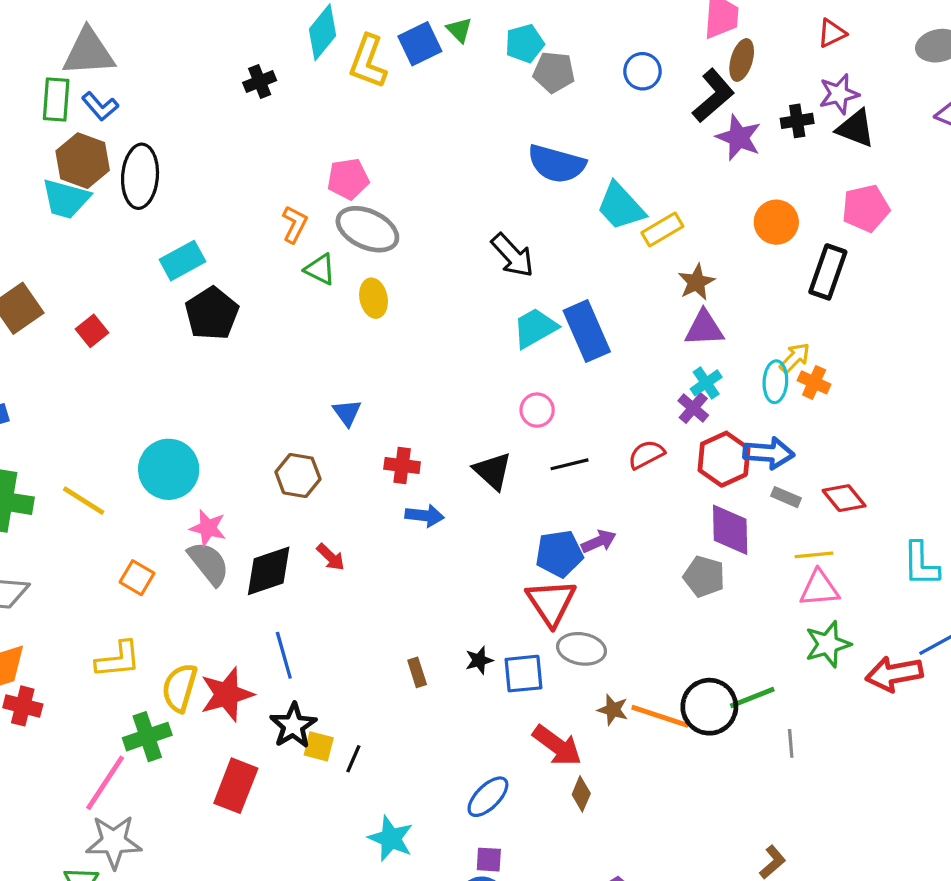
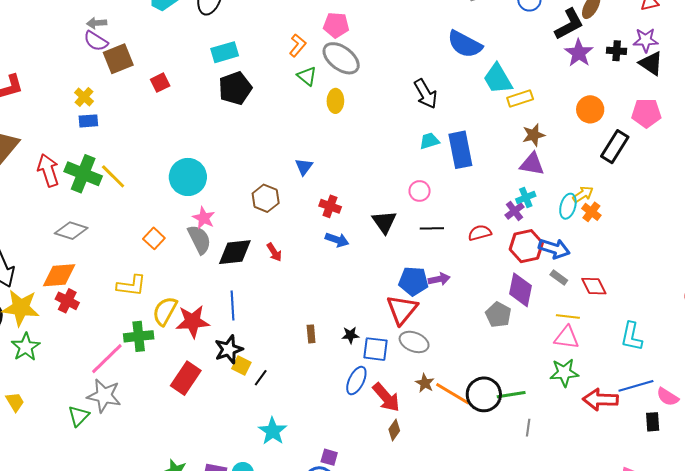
cyan trapezoid: (535, 328) -> (429, 141), size x0.7
yellow line: (84, 501) -> (113, 176), moved
blue ellipse: (488, 797) -> (356, 381), moved, turned -32

